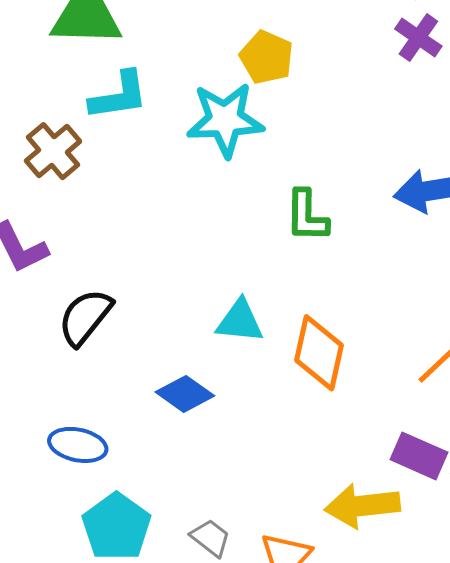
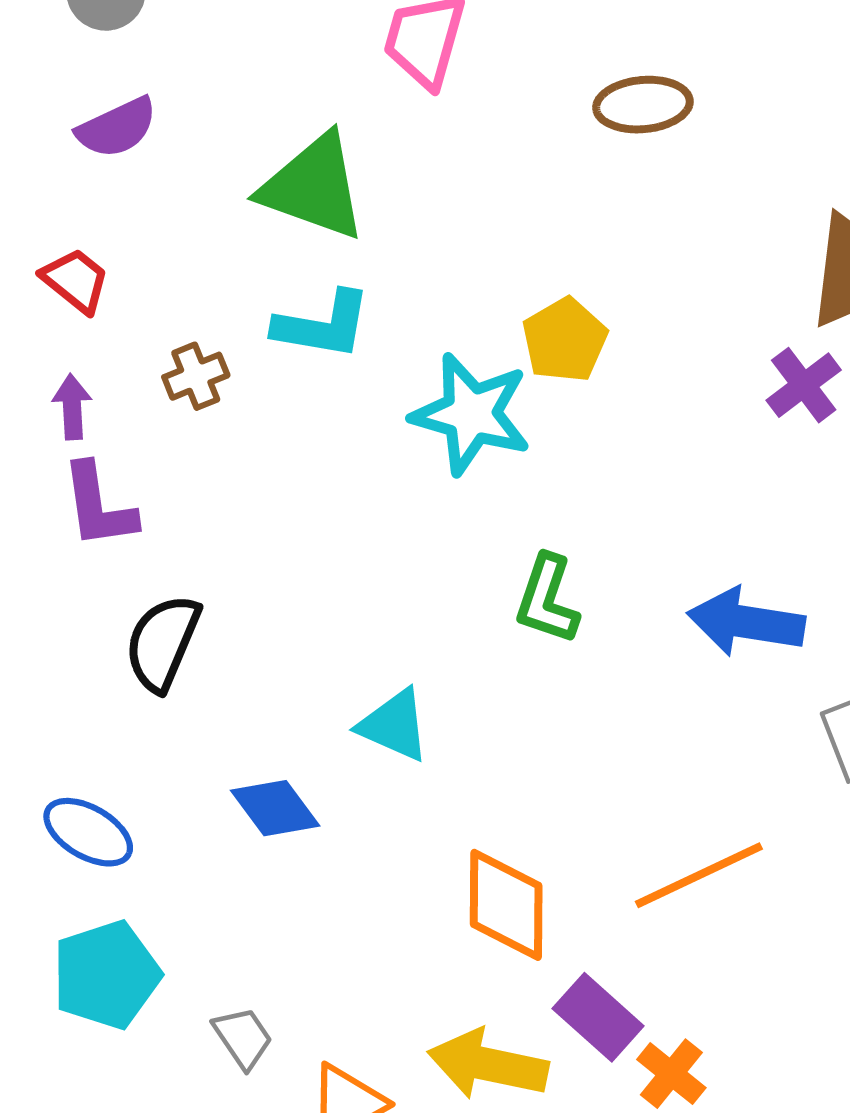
brown cross: (53, 151) -> (196, 376), size x0.7
black semicircle: (85, 317) -> (163, 643), turned -34
orange diamond: (319, 353) -> (506, 905), moved, turned -30

